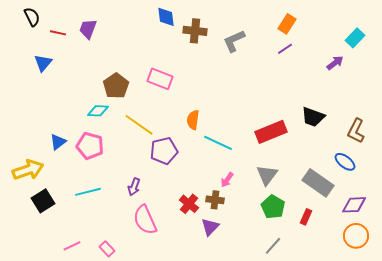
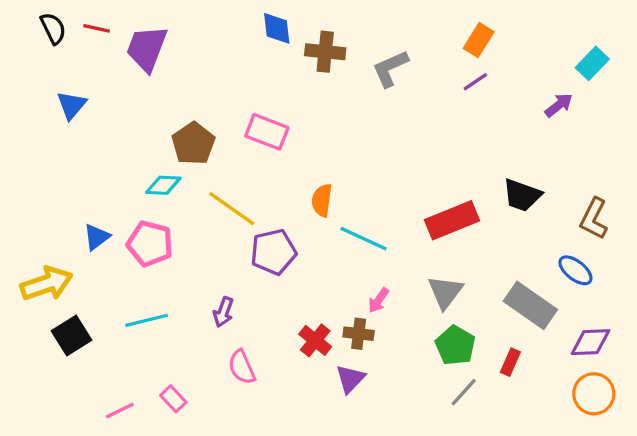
purple trapezoid: (88, 29) -> (147, 48), size x1.4
red line: (58, 33) -> (97, 28), moved
pink semicircle: (145, 220) -> (242, 367), size x0.7
gray line: (273, 246) -> (464, 392), moved
pink rectangle: (107, 249) -> (173, 399), moved

